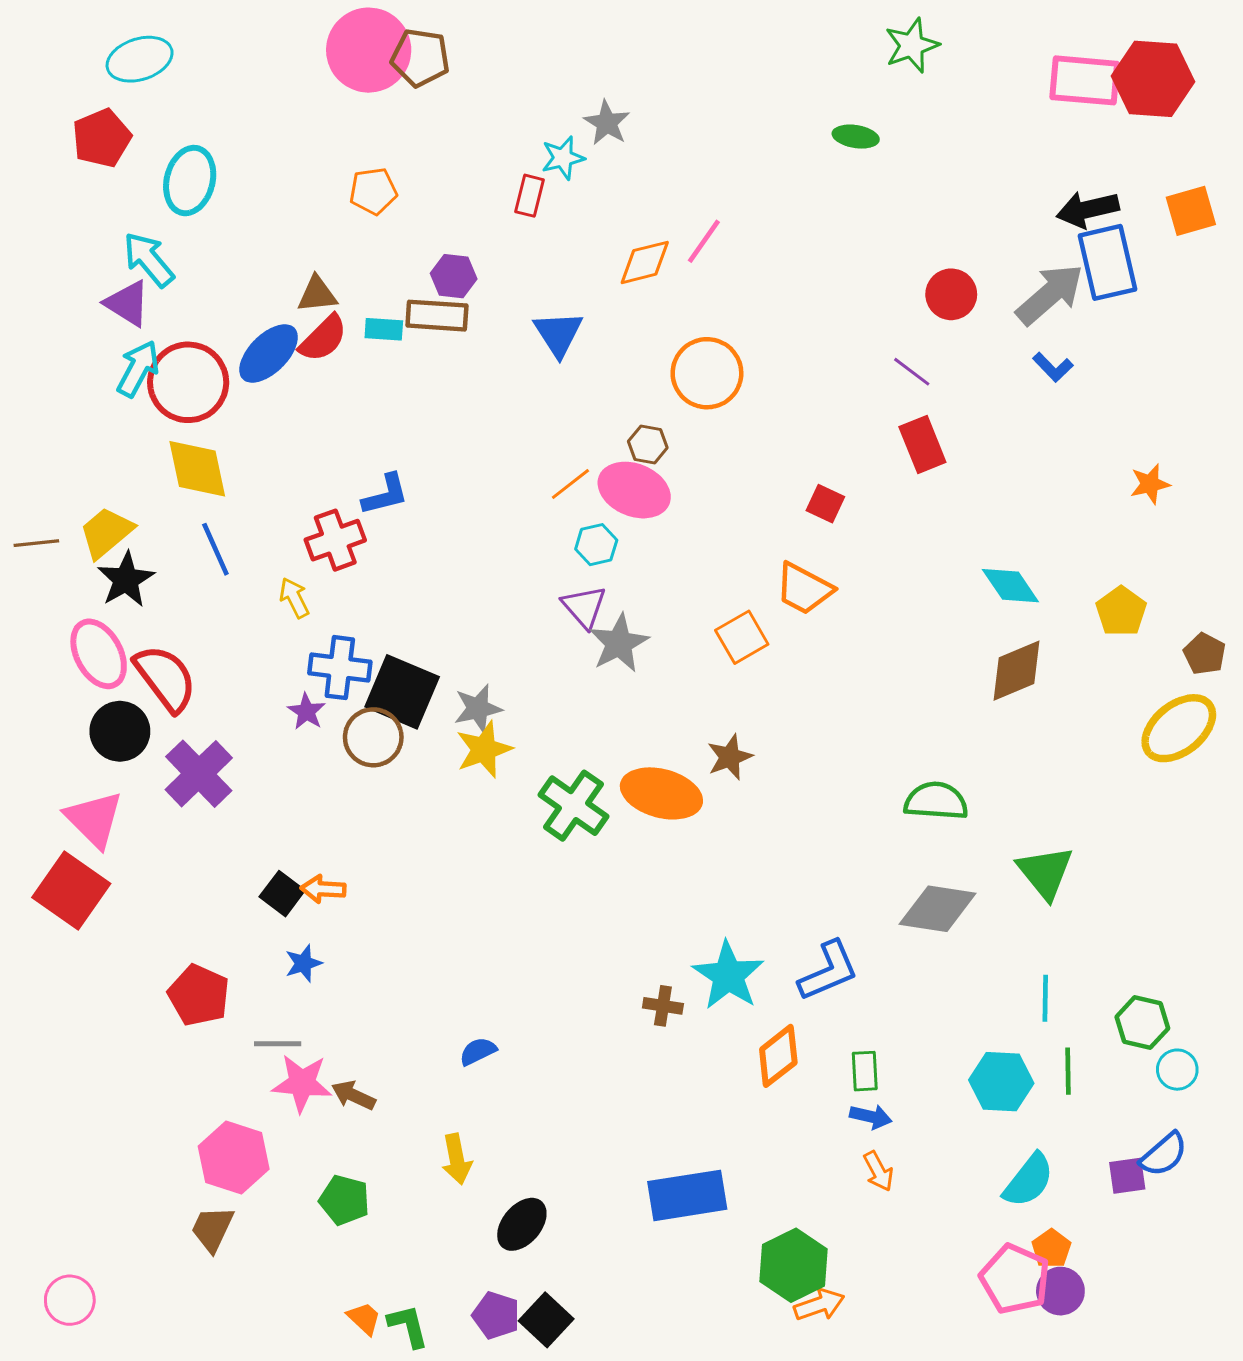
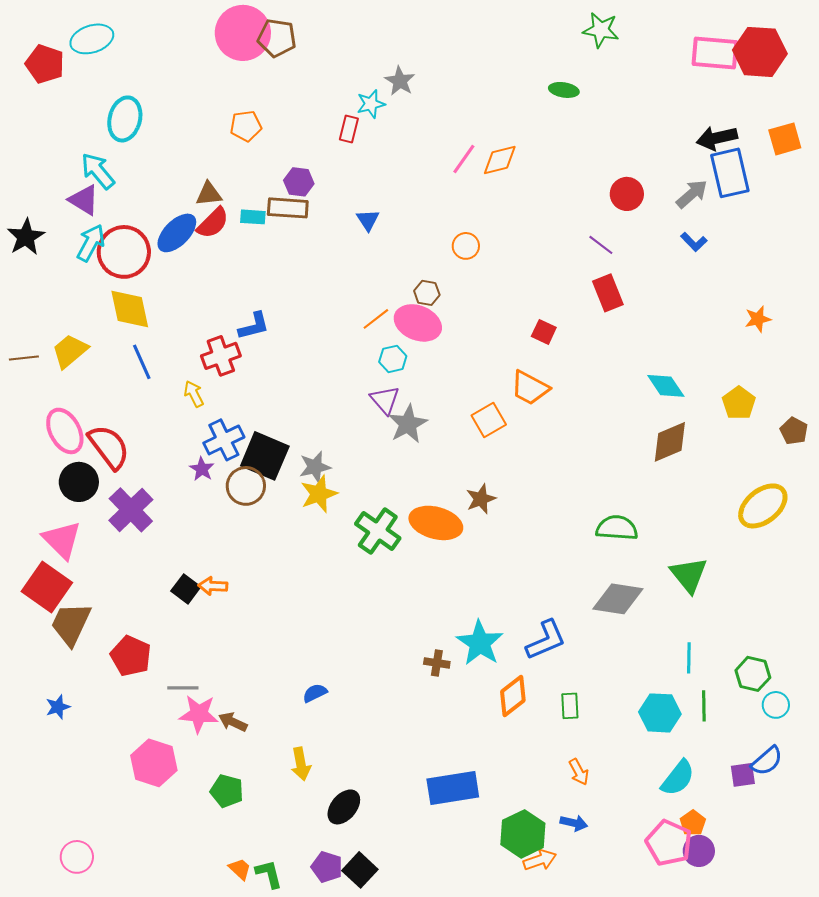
green star: (912, 46) -> (601, 30), turned 30
red pentagon: (102, 138) -> (45, 64), moved, turned -30
orange diamond: (645, 262) -> (500, 160), moved
gray arrow: (1050, 294) -> (692, 194), size x0.7
blue triangle: (558, 334) -> (368, 220), size x0.7
orange circle: (707, 373) -> (466, 246), size x0.6
black star: (126, 580) -> (26, 237), moved
blue cross: (340, 668) -> (224, 440), turned -33
yellow ellipse: (1179, 728) -> (763, 506), moved
blue star: (303, 963) -> (58, 707), moved
blue arrow: (871, 1117) -> (574, 823), moved
brown trapezoid: (212, 1229) -> (71, 624), moved, size x1.4
pink circle: (70, 1300) -> (77, 857), moved

